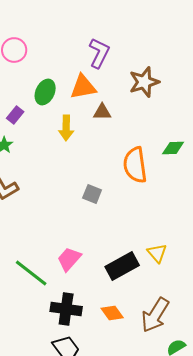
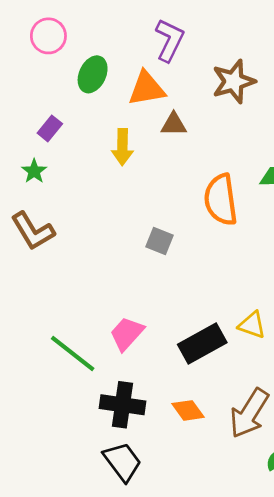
green ellipse: (45, 92) -> (93, 74), moved
yellow triangle: (157, 253) -> (252, 325), turned -30

